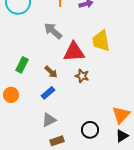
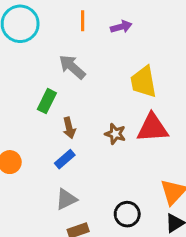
red triangle: (74, 52) -> (152, 128), moved
green rectangle: (22, 65) -> (47, 101), moved
brown arrow: (51, 72) -> (69, 128), turned 32

